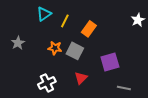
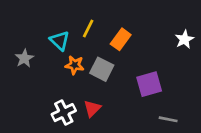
cyan triangle: (44, 14) -> (60, 41), moved, turned -42
white star: (138, 20) -> (184, 39), moved
red triangle: (81, 78) -> (92, 108), moved

